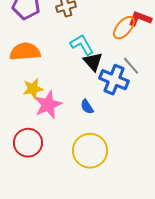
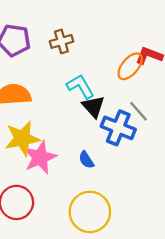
yellow star: (33, 89) -> (22, 139), size x1.4

